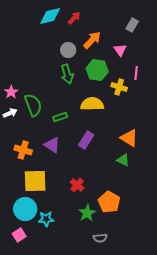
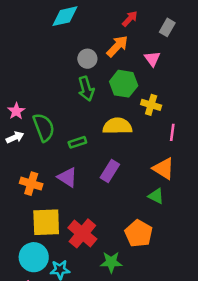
red arrow: (74, 18) -> (130, 19), moved
pink line: (136, 73) -> (172, 132), moved
red cross: (77, 185) -> (82, 233), moved, size x1.6
orange pentagon: (109, 202) -> (139, 233), moved
green star: (87, 213) -> (111, 262), turned 30

